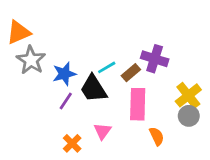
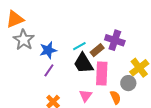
black trapezoid: (94, 89) -> (83, 63), moved
gray circle: (189, 116) -> (128, 83), moved
pink triangle: (103, 131) -> (85, 96), moved

